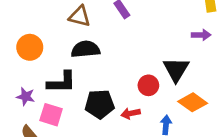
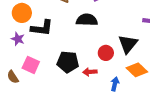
black semicircle: (85, 49) -> (87, 20), moved
black L-shape: (62, 82) -> (42, 28), moved
purple star: (26, 97) -> (18, 39), moved

